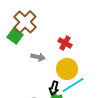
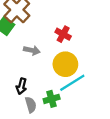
black arrow: (54, 88) -> (21, 86), moved

